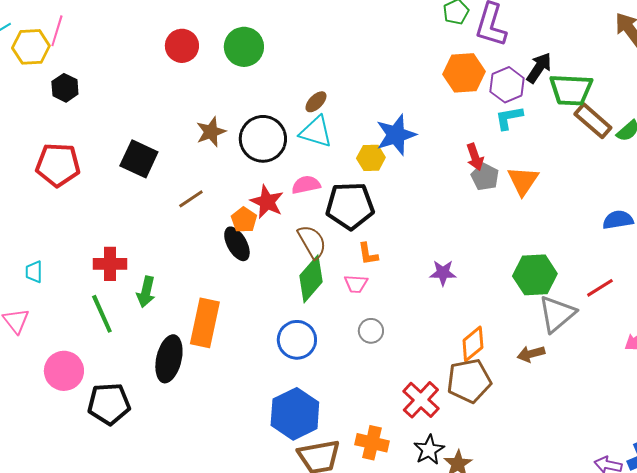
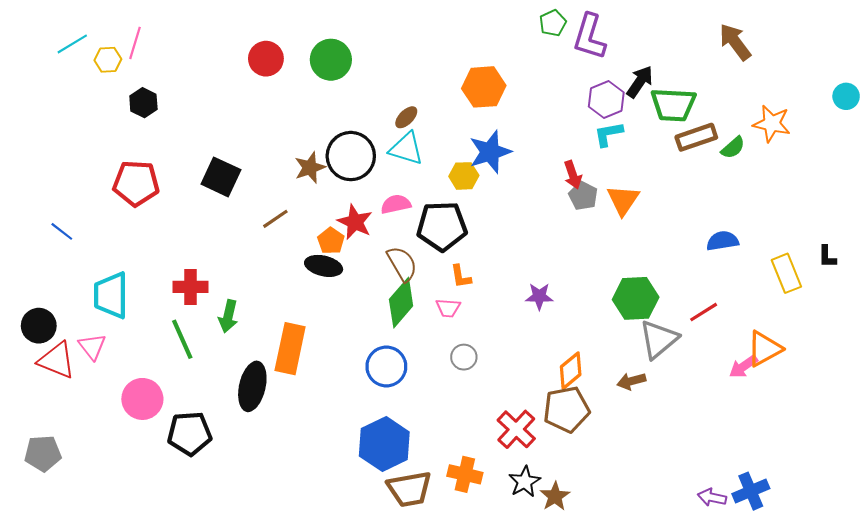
yellow hexagon: (31, 47) -> (108, 60), size x0.7
orange hexagon: (464, 73) -> (484, 87), moved
brown rectangle: (593, 121) -> (696, 137), turned -60
brown star: (211, 132) -> (310, 168), moved
black ellipse: (237, 244) -> (324, 266), turned -48
cyan trapezoid: (34, 272) -> (111, 295), size x2.0

